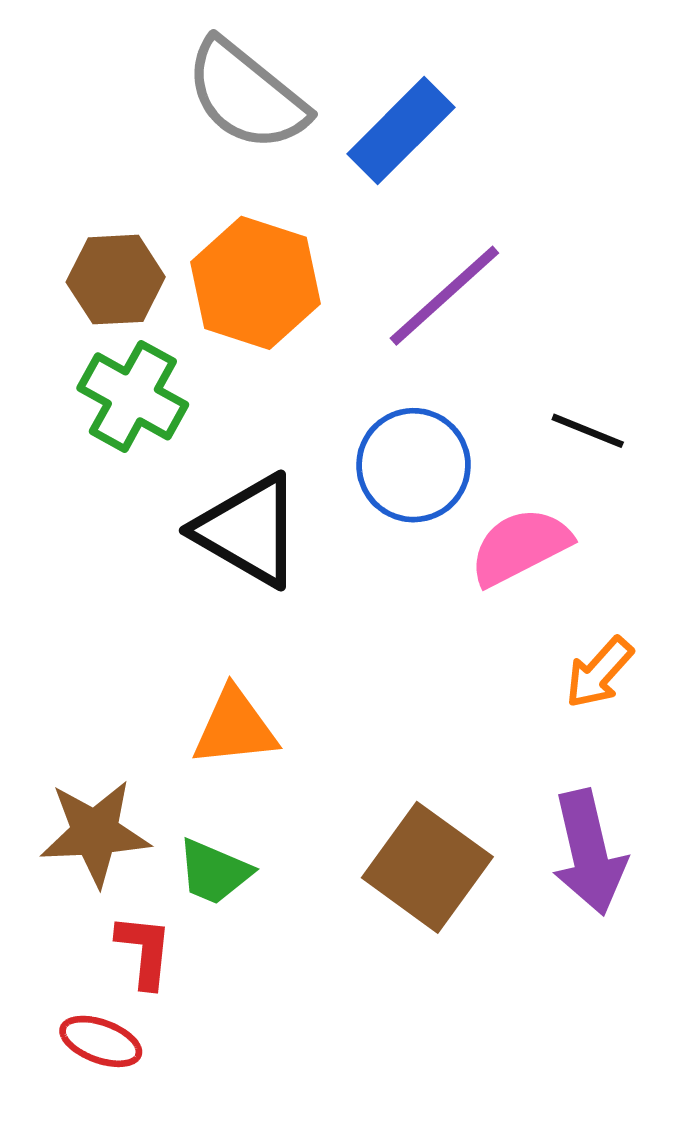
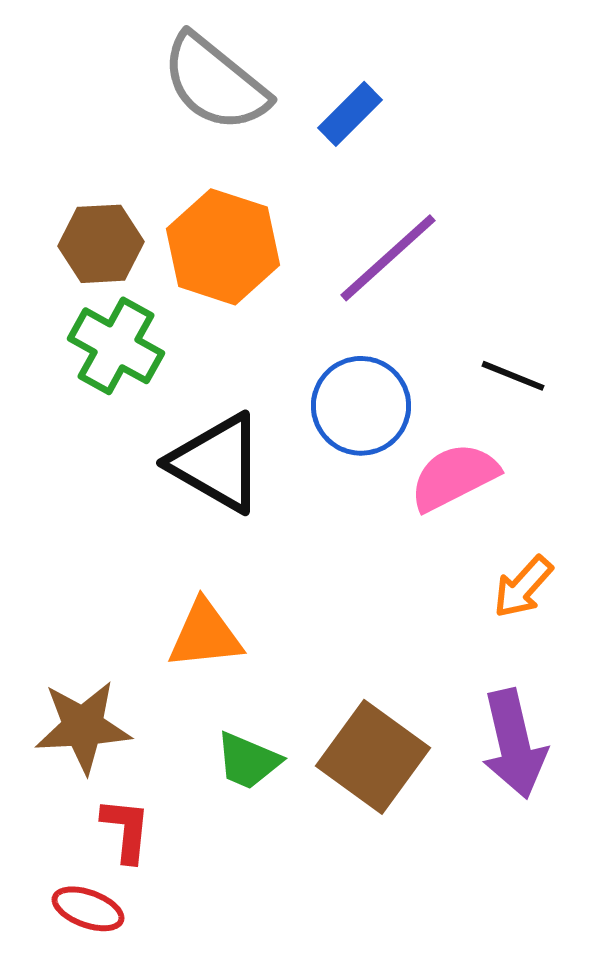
blue rectangle: (401, 131) -> (350, 114), size x0.7
green trapezoid: (214, 872) -> (248, 761), moved

